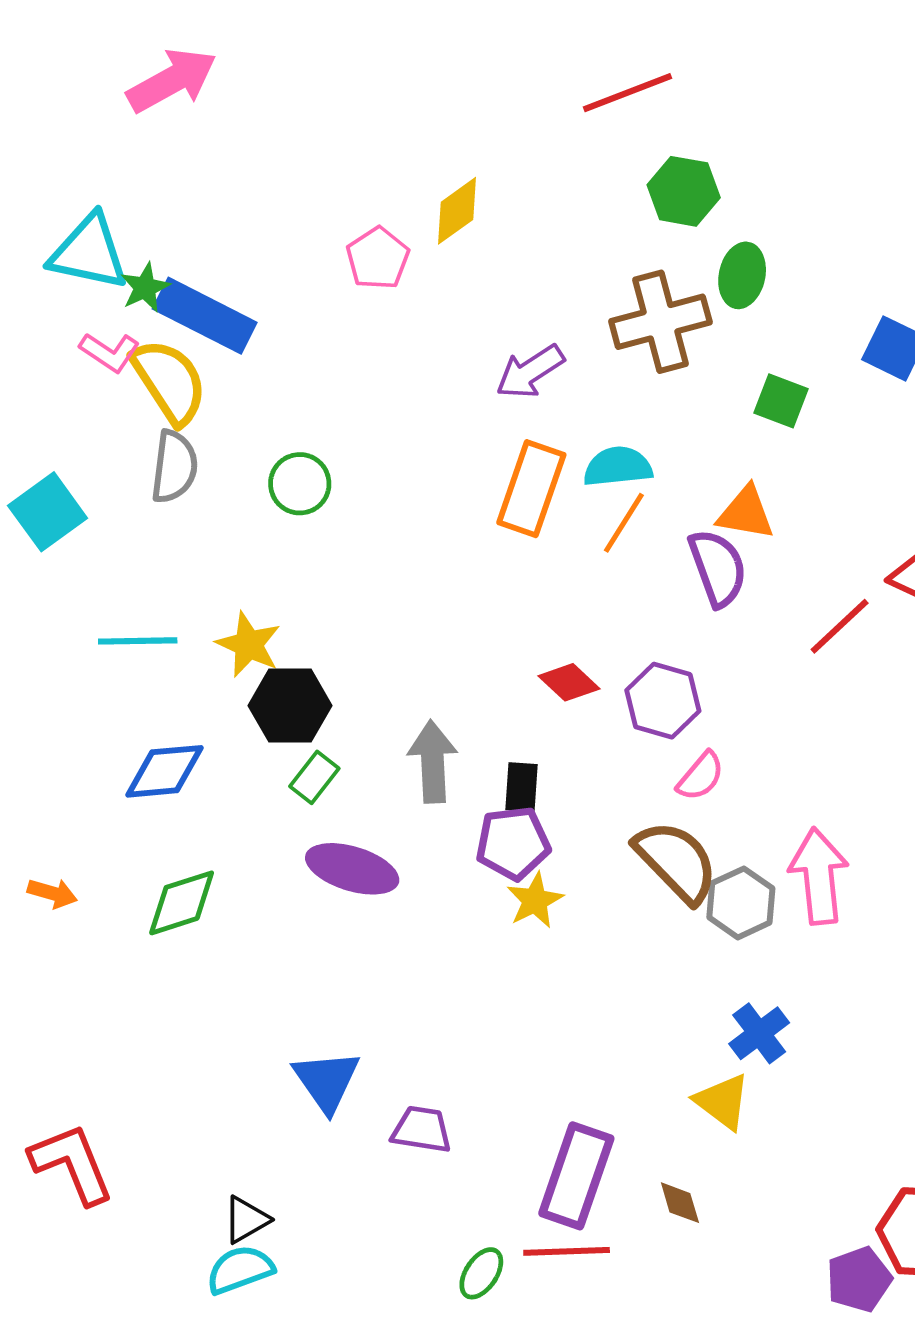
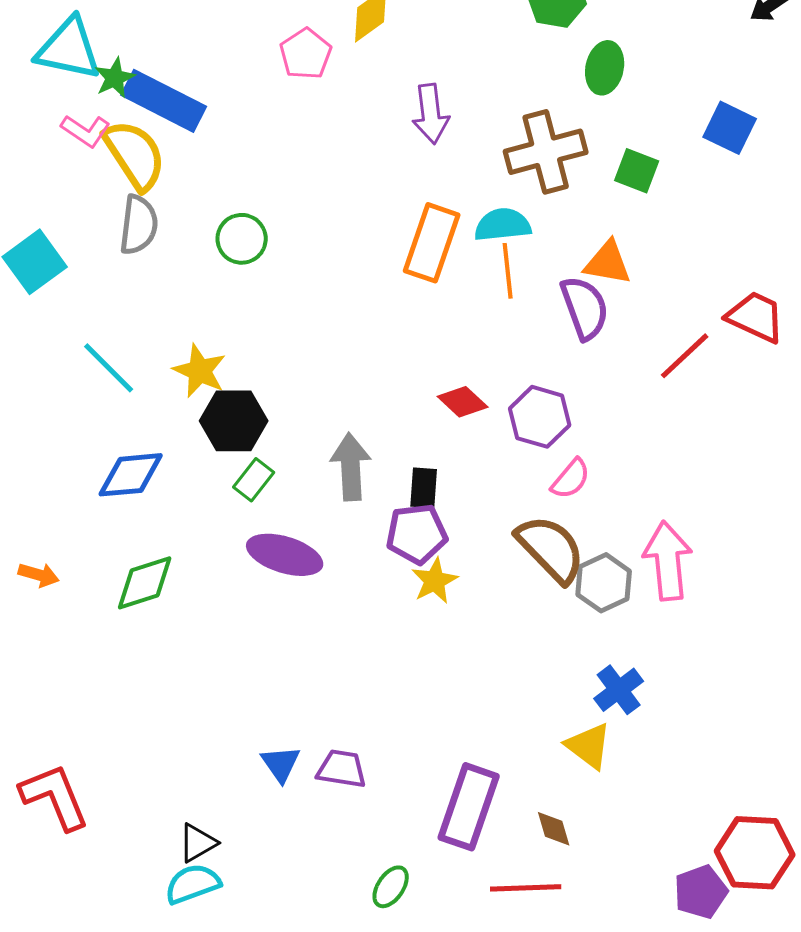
brown cross: (660, 322) -> (546, 152), moved
purple arrow: (530, 372) -> (431, 114), moved, turned -64
orange line: (624, 523) -> (508, 271), turned -38
cyan line: (138, 641) -> (109, 368), turned 46
blue triangle: (327, 1081) -> (281, 764), moved, size x0.7
red line: (567, 1251) -> (526, 888), moved

